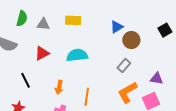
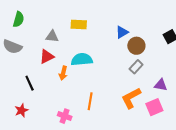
green semicircle: (22, 18) -> (19, 19), moved
gray triangle: (43, 24) -> (52, 36), moved
gray rectangle: (124, 66) -> (136, 67), moved
orange arrow: (59, 87) -> (63, 73), moved

